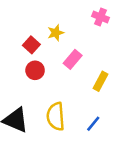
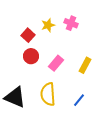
pink cross: (101, 17) -> (71, 23), moved
pink rectangle: (73, 59) -> (56, 63), moved

